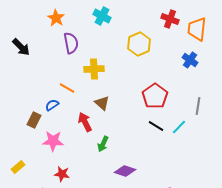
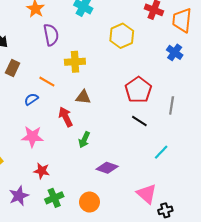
brown triangle: (102, 103) -> (83, 97), turned -35
gray line: (198, 106) -> (172, 105), moved
brown rectangle: (34, 120) -> (13, 68), moved
cyan line: (179, 127) -> (161, 152), moved

